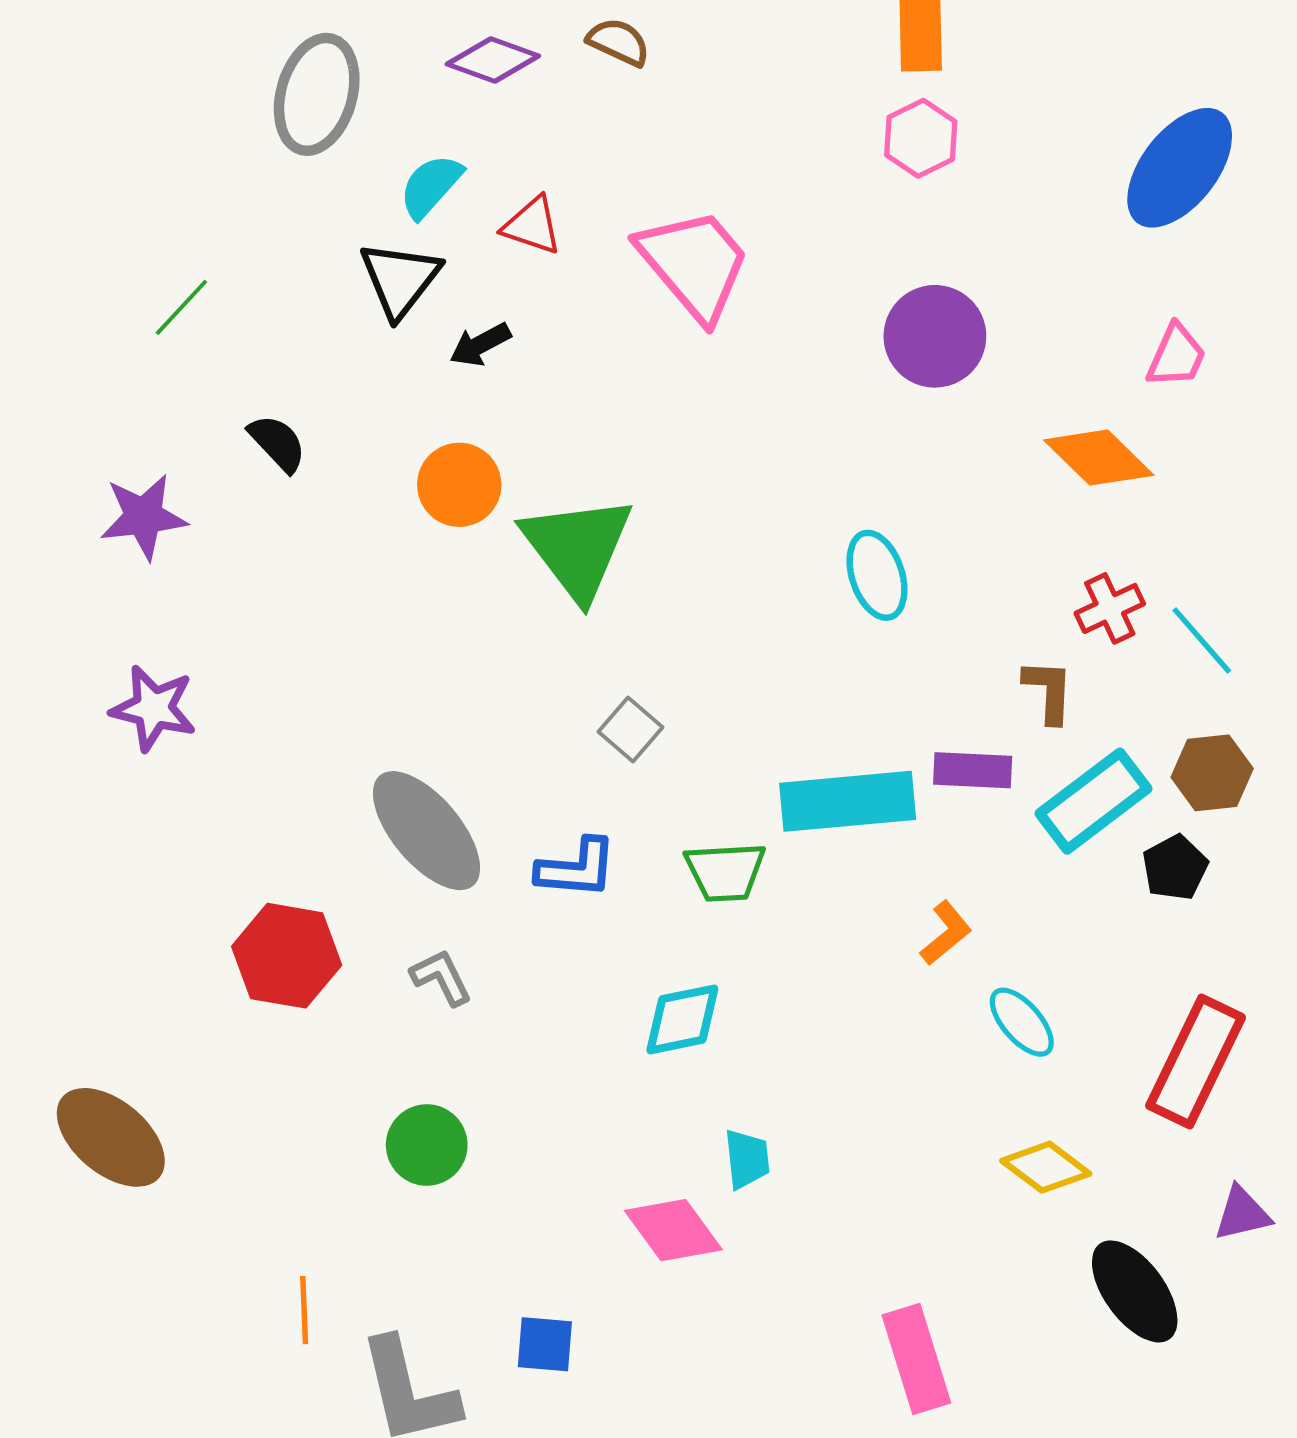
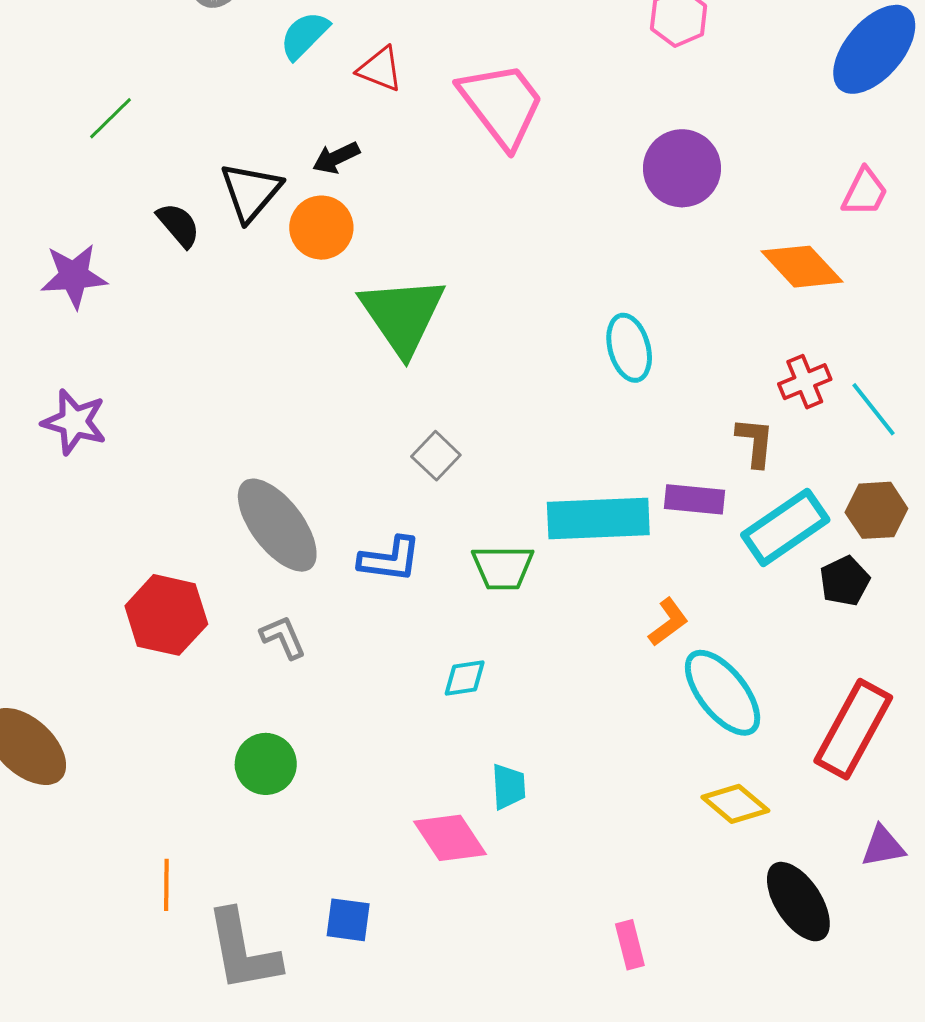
black triangle: (400, 279) -> (251, 192), moved
orange circle: (459, 485) -> (321, 228), moved
cyan diamond: (682, 1019) -> (465, 678), size x0.7
cyan ellipse: (1022, 1022) -> (723, 693), size x1.6
pink rectangle: (916, 1359) -> (630, 945), size x0.6

